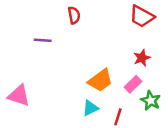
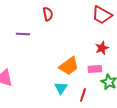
pink rectangle: (133, 84) -> (95, 69), turned 40
cyan triangle: (90, 108) -> (61, 88), turned -32

